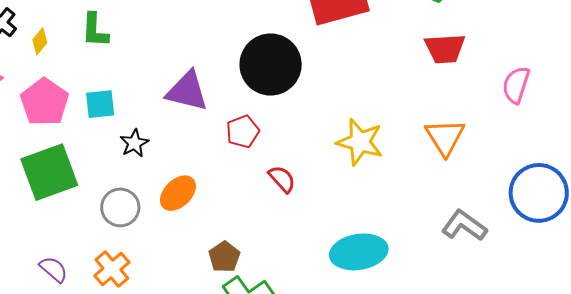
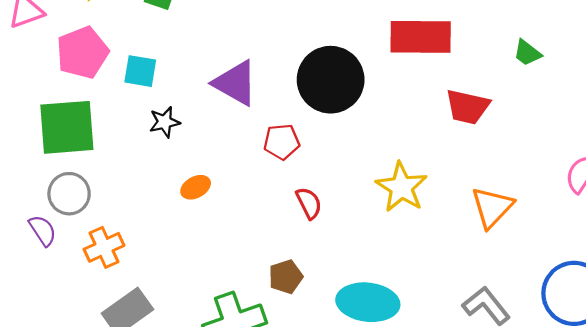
red trapezoid: (445, 49) -> (468, 107), moved
orange ellipse: (178, 193) -> (196, 187), size x0.7
gray circle: (120, 207) -> (69, 194), moved
brown pentagon: (224, 257) -> (286, 277), moved

